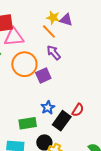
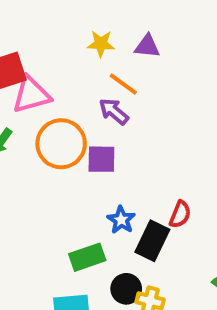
purple triangle: (66, 20) -> (147, 46), moved
orange line: (49, 32) -> (123, 84), moved
purple square: (43, 75) -> (101, 159), turned 35

